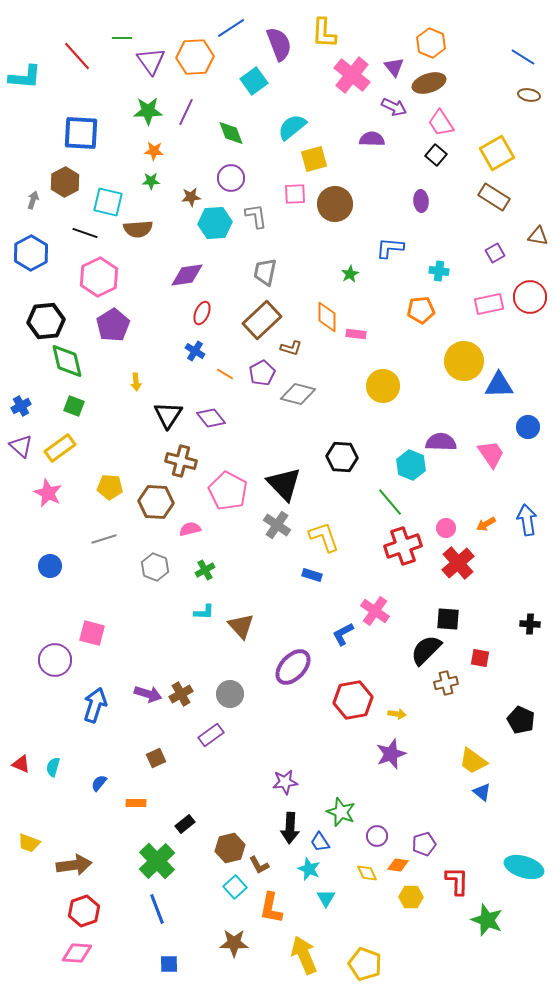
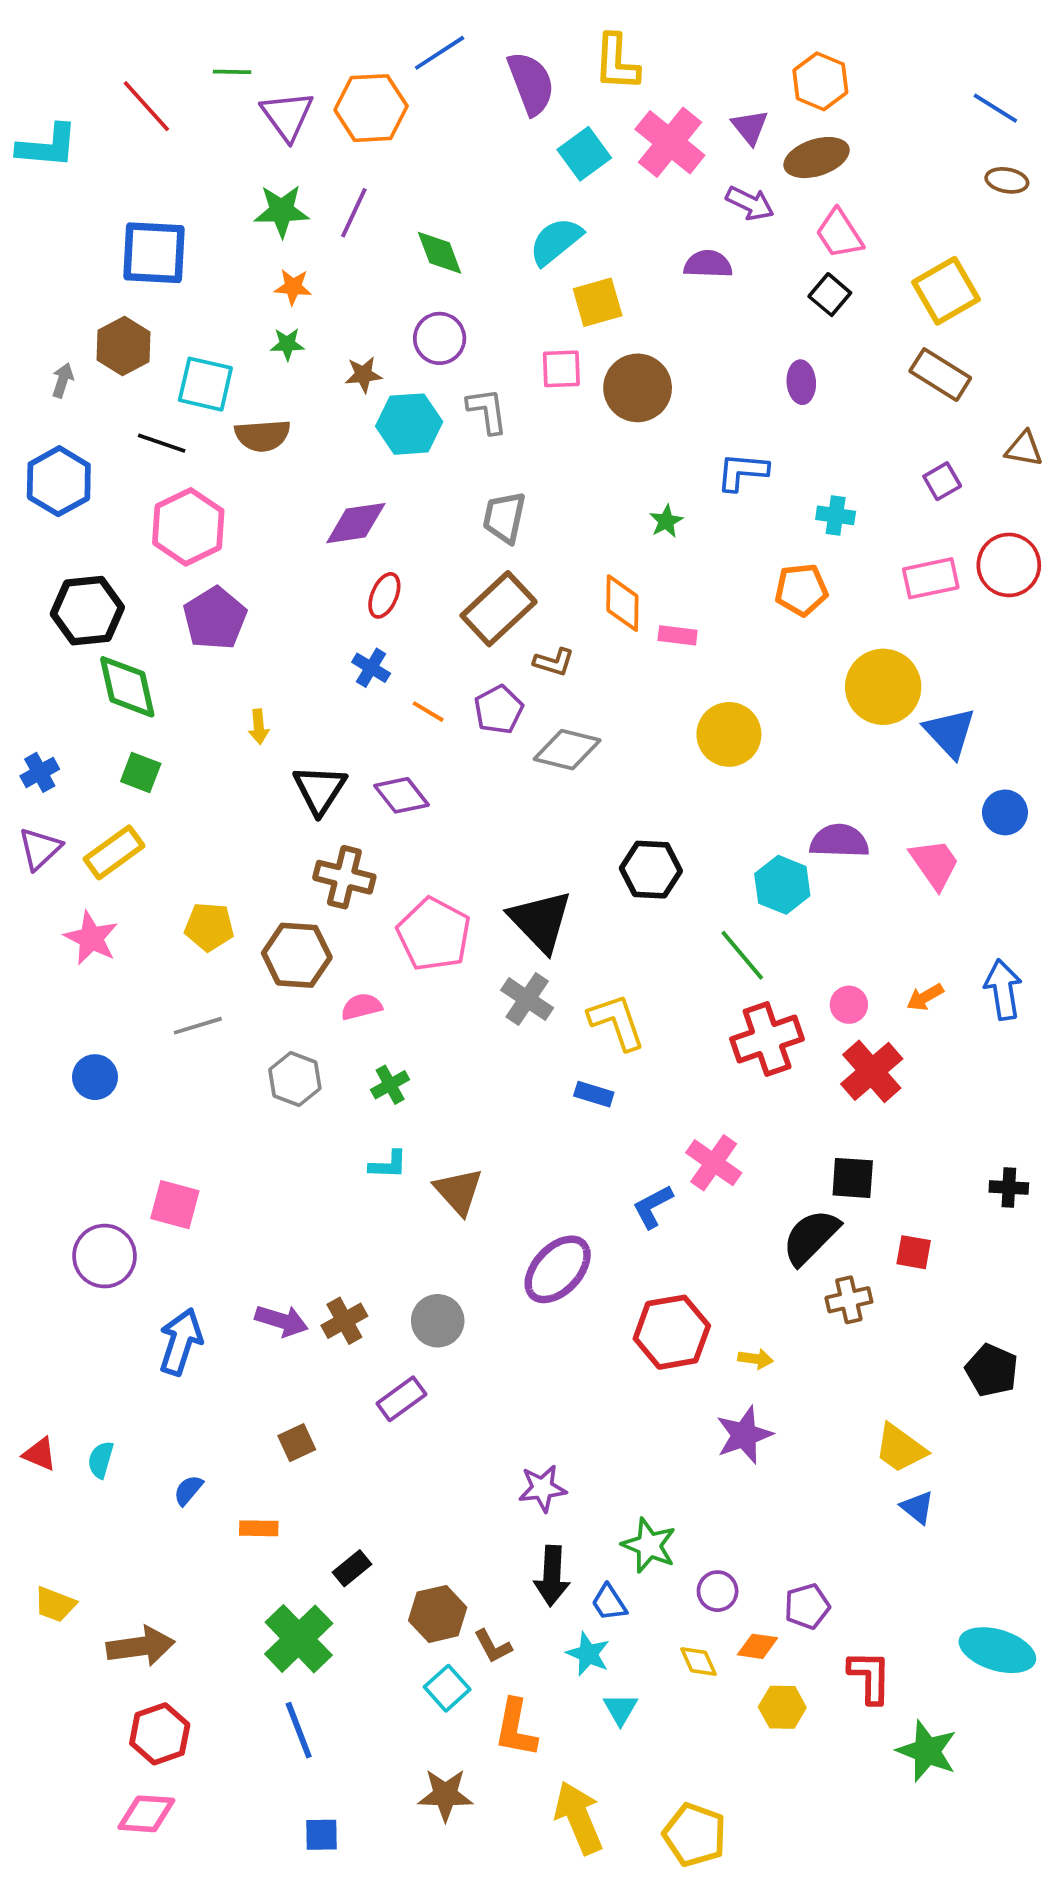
cyan square: (254, 81) -> (584, 154), moved
blue triangle: (499, 385) -> (950, 732), turned 48
purple triangle: (21, 446) -> (40, 849), turned 35

